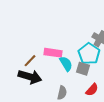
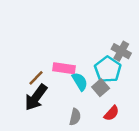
gray square: (83, 69) -> (101, 88), turned 32
black arrow: (30, 77) -> (36, 97), turned 110

